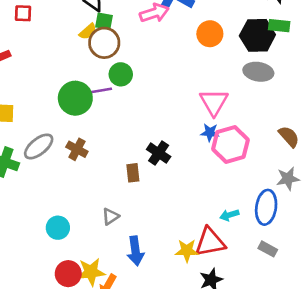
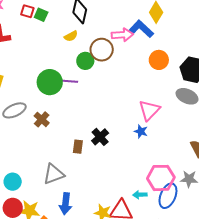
green square: (104, 21) -> (41, 15), moved
brown circle: (104, 43) -> (102, 50), moved
green circle: (121, 74) -> (85, 61), moved
pink hexagon: (230, 145) -> (161, 178), moved
gray triangle: (110, 216) -> (54, 174), size x1.6
cyan circle: (58, 228) -> (13, 182), moved

